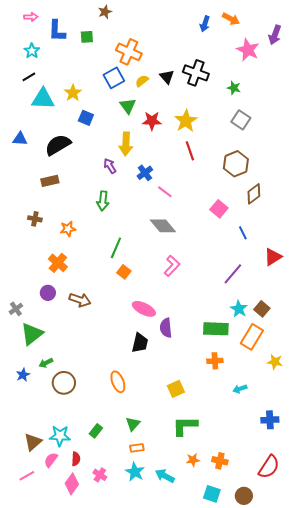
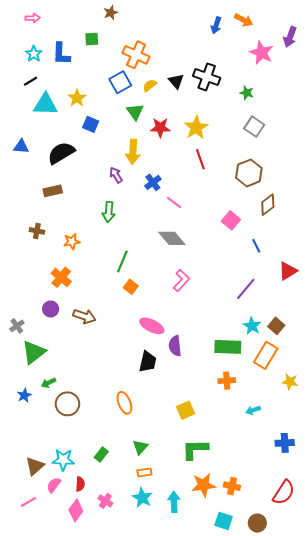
blue L-shape: (57, 31) -> (61, 54), moved
orange star: (193, 460) -> (204, 485), size x1.6
cyan arrow: (165, 476) -> (174, 502), turned 60

